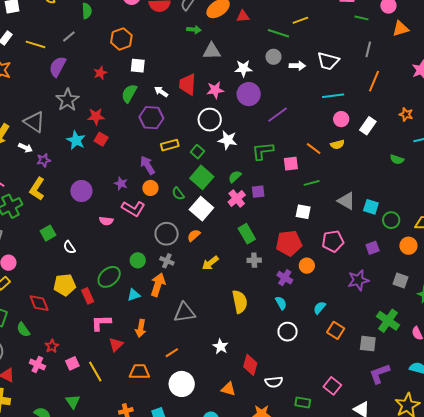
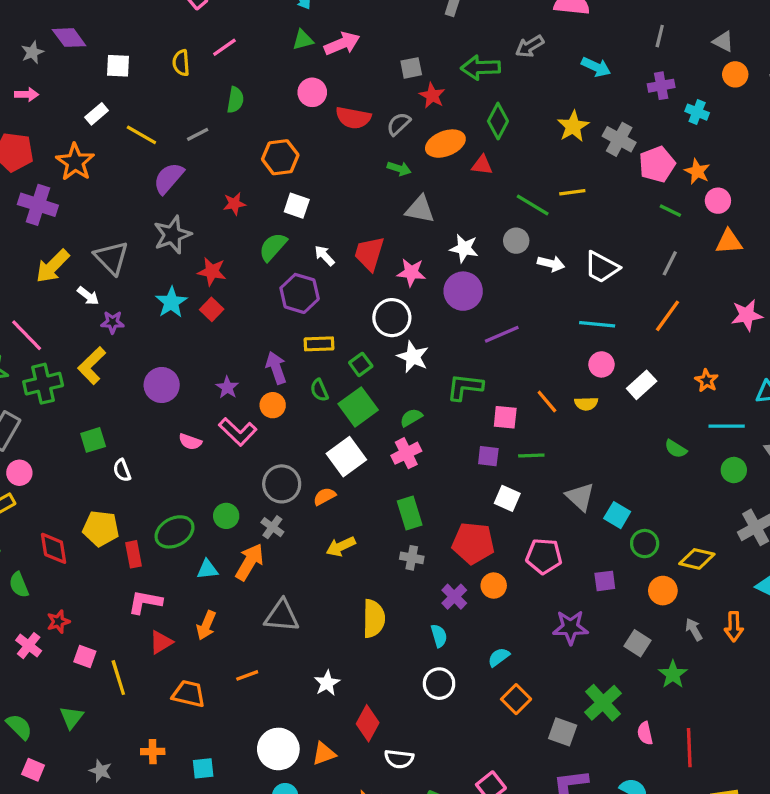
purple square: (258, 192) -> (488, 456), moved
green semicircle: (178, 194) -> (319, 390), moved
pink square: (72, 363) -> (85, 657), turned 32
white circle: (182, 384) -> (278, 749), moved
orange triangle: (228, 389) -> (324, 754), turned -49

